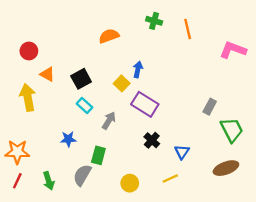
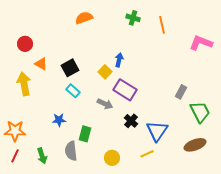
orange semicircle: (109, 36) -> (84, 18), moved
gray arrow: (109, 121) -> (105, 104), moved, turned 84
blue triangle: (182, 152) -> (157, 131), size x1.6
gray semicircle: (82, 175) -> (71, 151), turned -36

